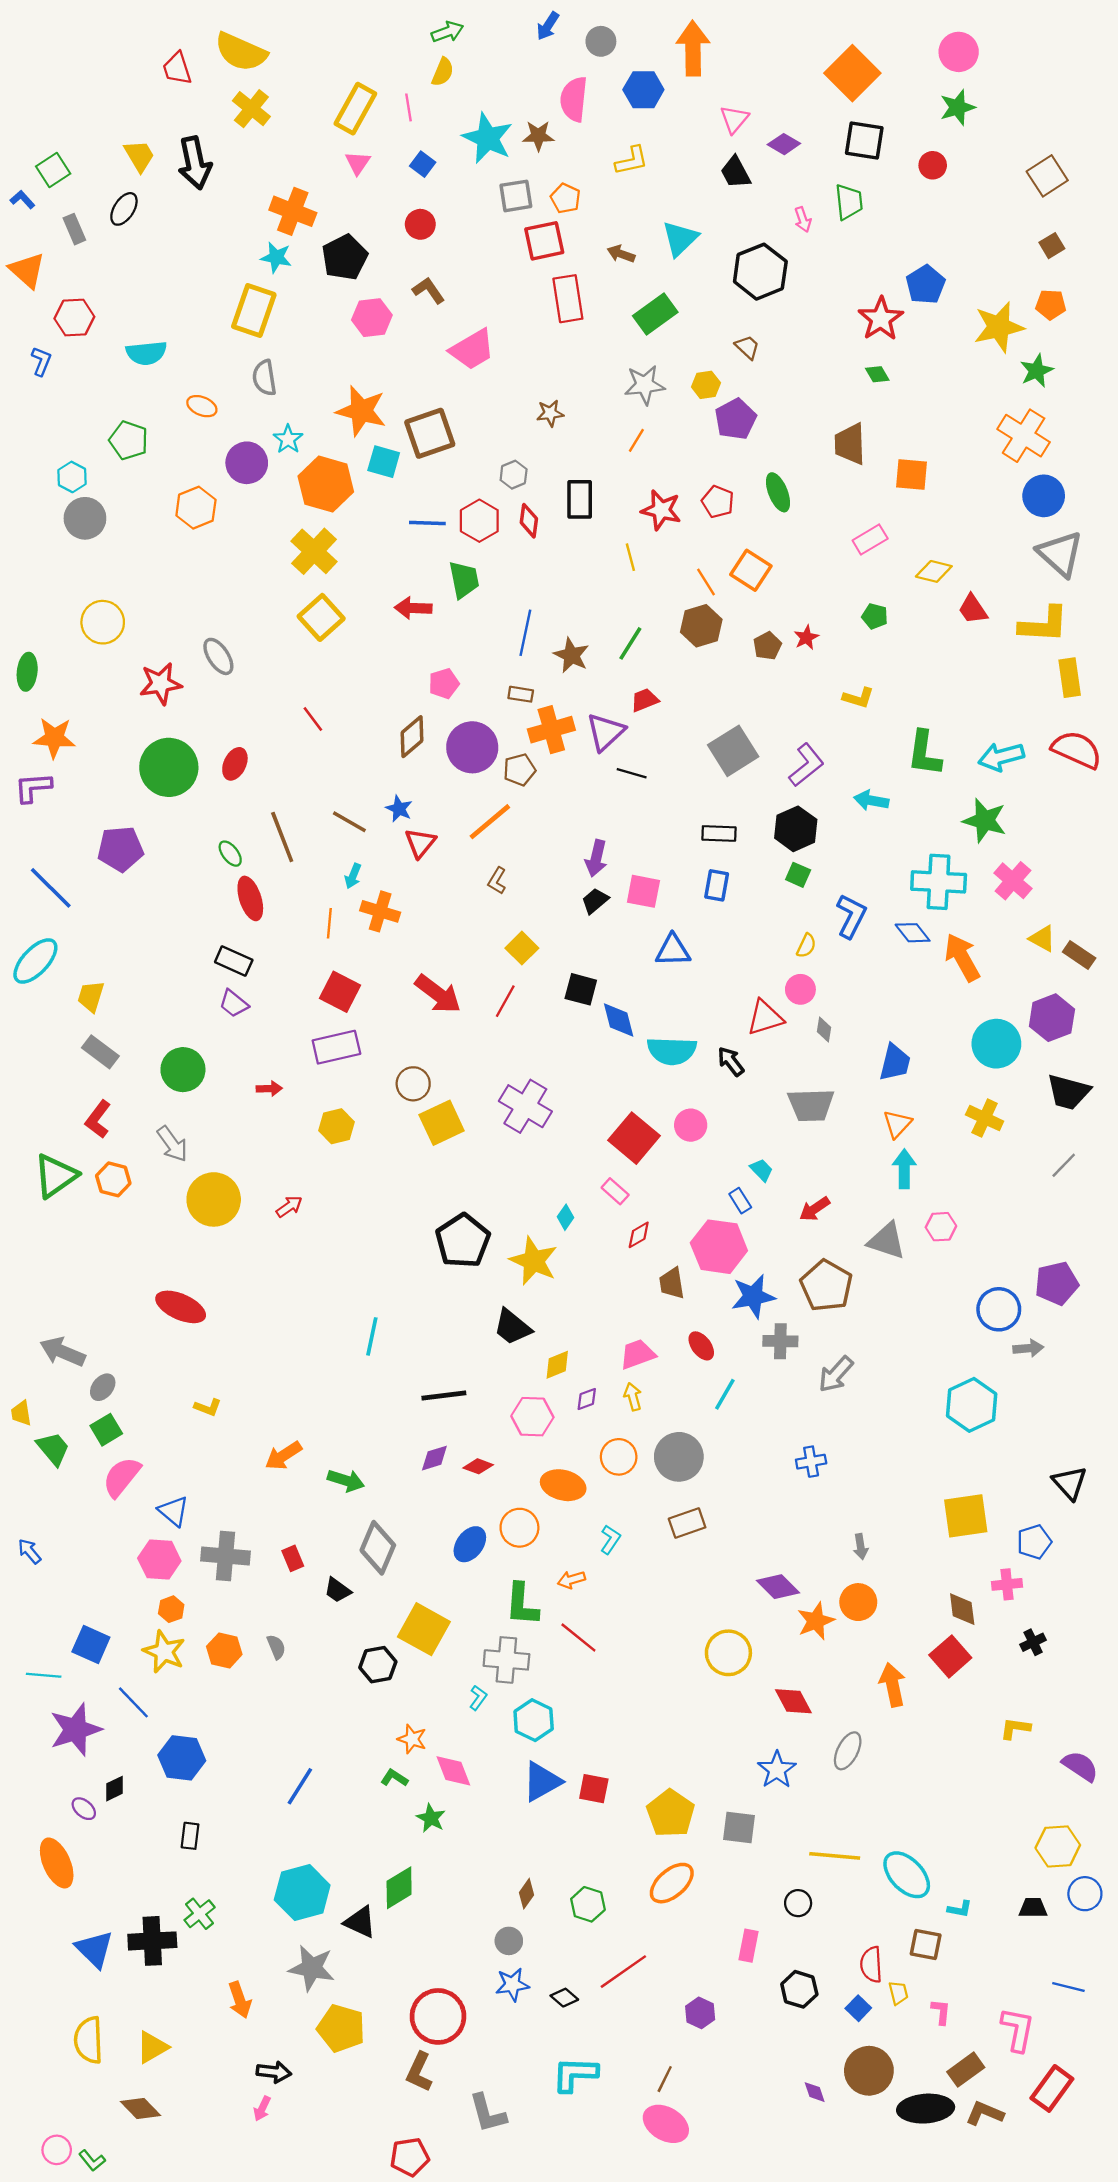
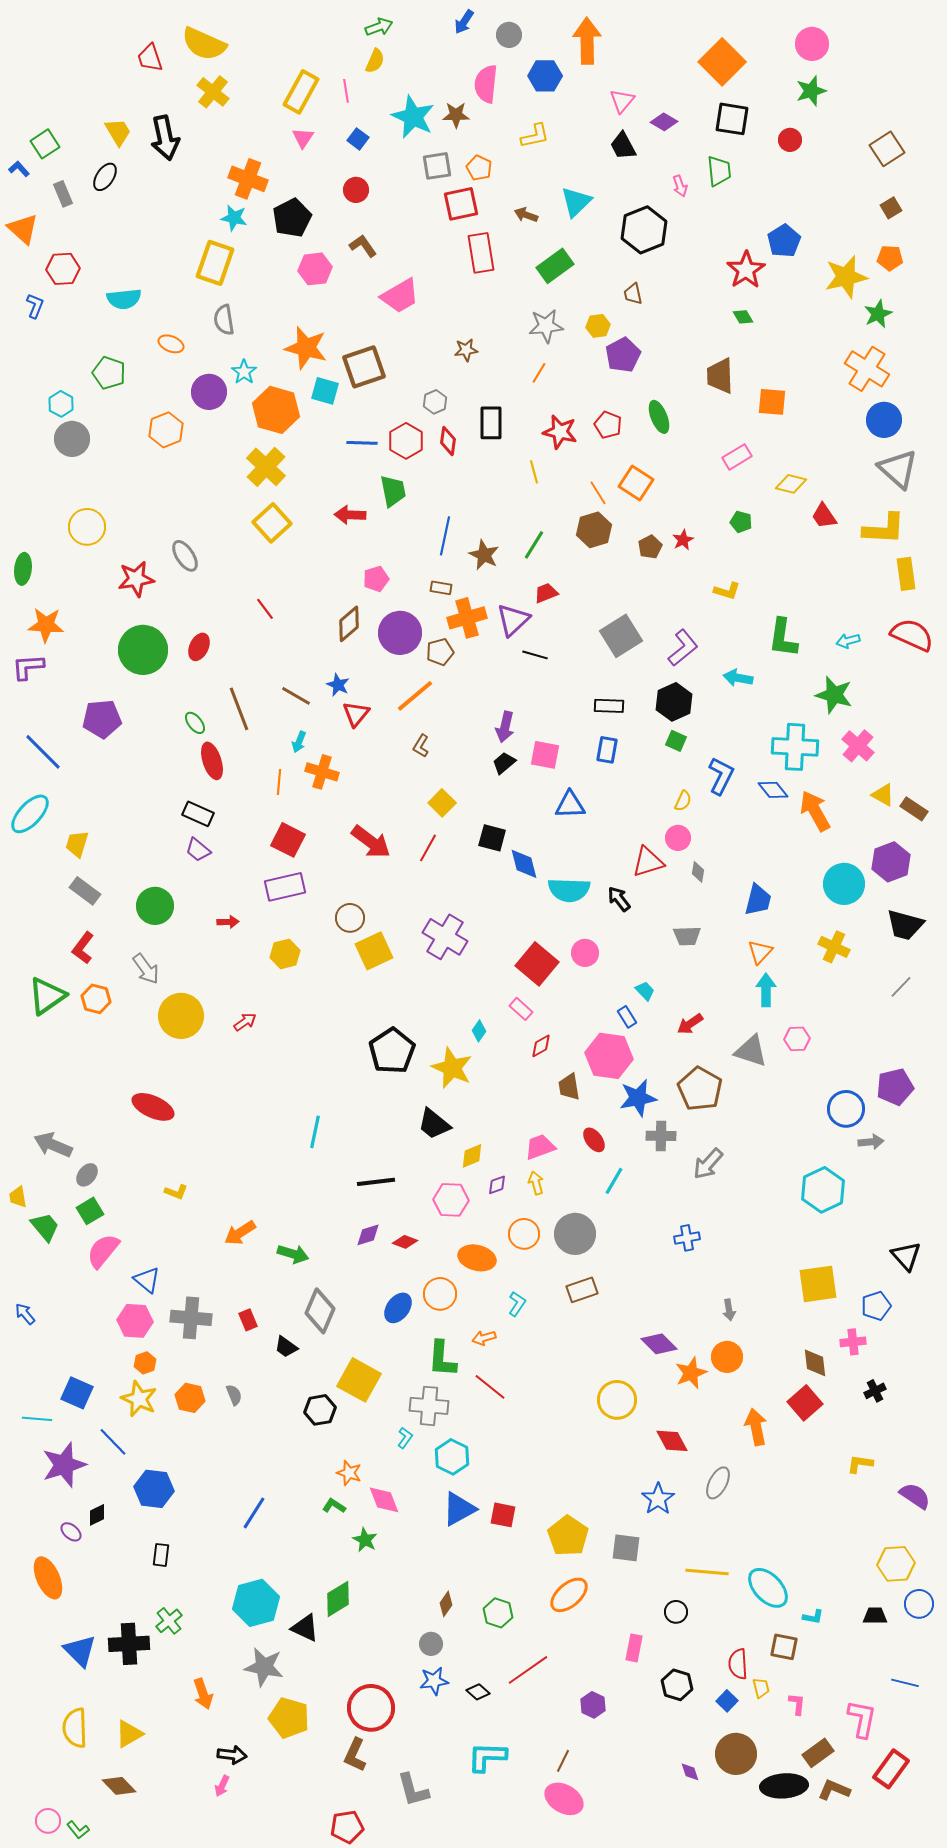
brown trapezoid: (747, 347) -> (633, 294), turned -145
cyan arrow: (1001, 757) -> (848, 641), size x0.6
gray trapezoid: (811, 1105) -> (687, 936), size x0.7

